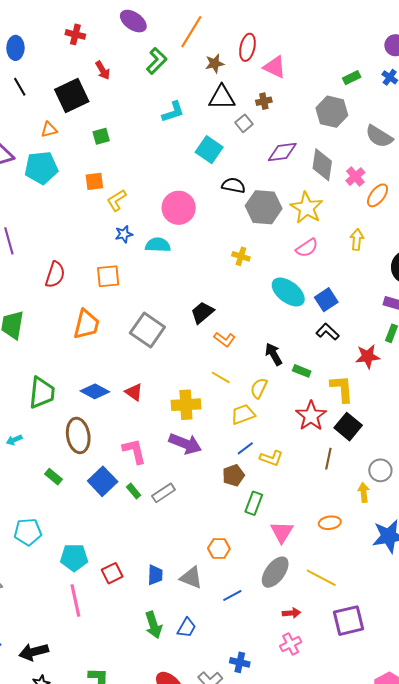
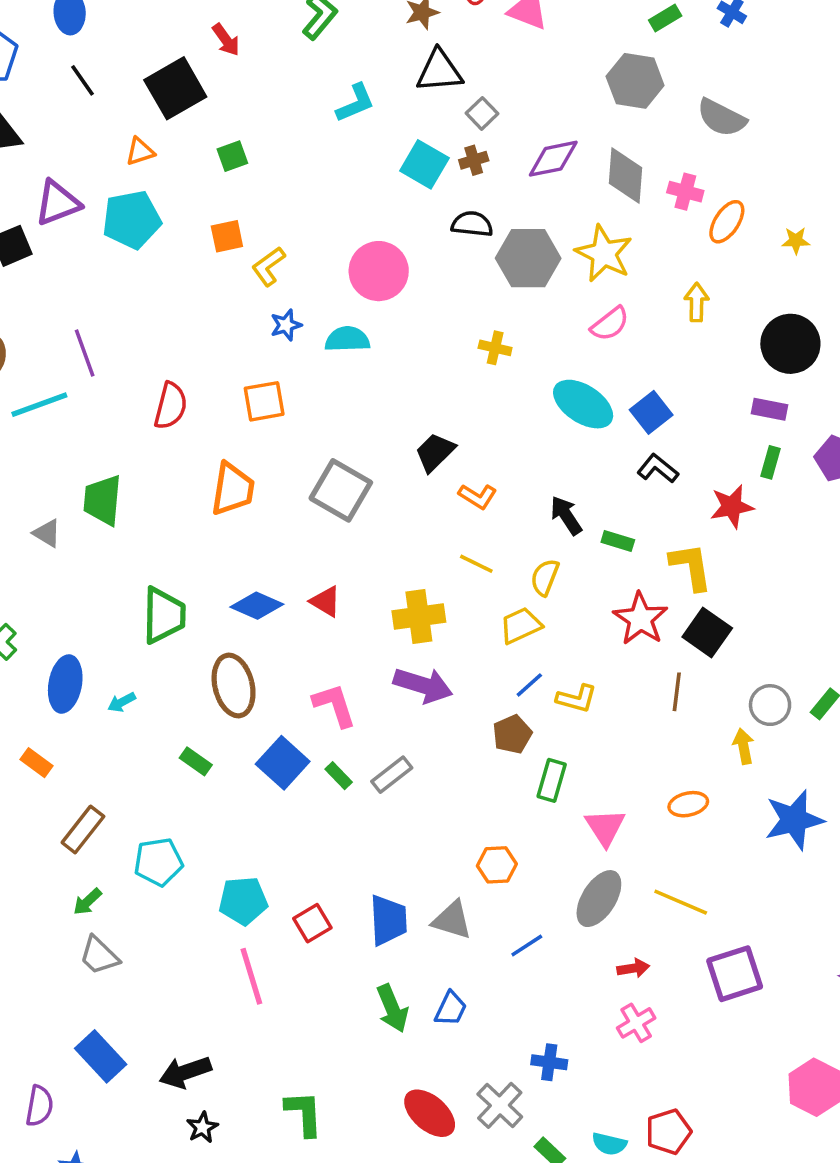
brown cross: (264, 101) -> (474, 160), moved
pink cross: (355, 177) -> (685, 192), turned -30
blue trapezoid: (155, 575) -> (388, 920), size x1.4

